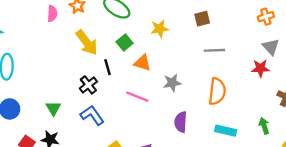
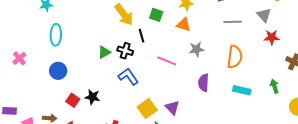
green square: (125, 43) -> (156, 15), turned -32
gray triangle: (271, 47) -> (264, 15), moved
orange triangle: (143, 63) -> (184, 25), moved
black cross: (88, 85) -> (125, 51), turned -35
green triangle: (53, 108) -> (104, 52), moved, turned 32

